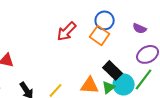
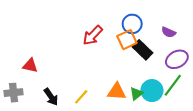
orange square: (100, 35) -> (127, 40), turned 30
black rectangle: (113, 70) -> (143, 50), moved

